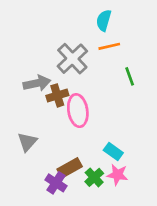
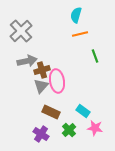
gray cross: (72, 59) -> (21, 31), moved
gray triangle: (27, 142) -> (41, 86), moved
brown rectangle: (70, 168) -> (51, 112), moved, turned 54
pink star: (117, 175) -> (95, 128), moved

